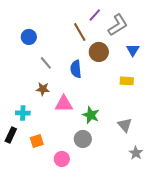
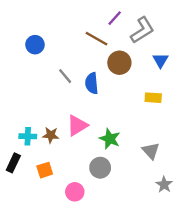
brown line: (80, 32) -> (97, 39), turned -30
gray line: (46, 63) -> (65, 76), moved
brown star: (43, 89) -> (51, 135), moved
pink triangle: (64, 104) -> (77, 125), turned -30

